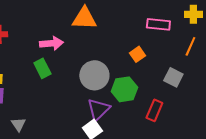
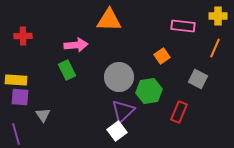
gray triangle: (18, 124) -> (43, 115), moved

